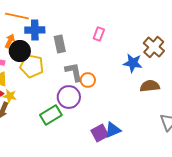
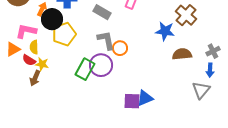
gray rectangle: (60, 44) -> (102, 12), moved, turned -48
yellow pentagon: (32, 66) -> (64, 34), turned -30
green rectangle: (51, 115) -> (85, 69), moved, turned -30
purple square: (100, 133) -> (132, 101), turned 30

